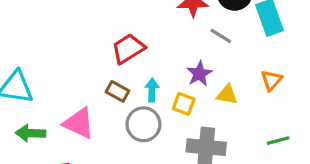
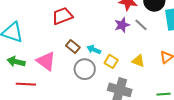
red trapezoid: (128, 49) -> (62, 16), moved
purple star: (199, 74) -> (122, 25), moved
cyan arrow: (152, 90) -> (94, 50), turned -80

